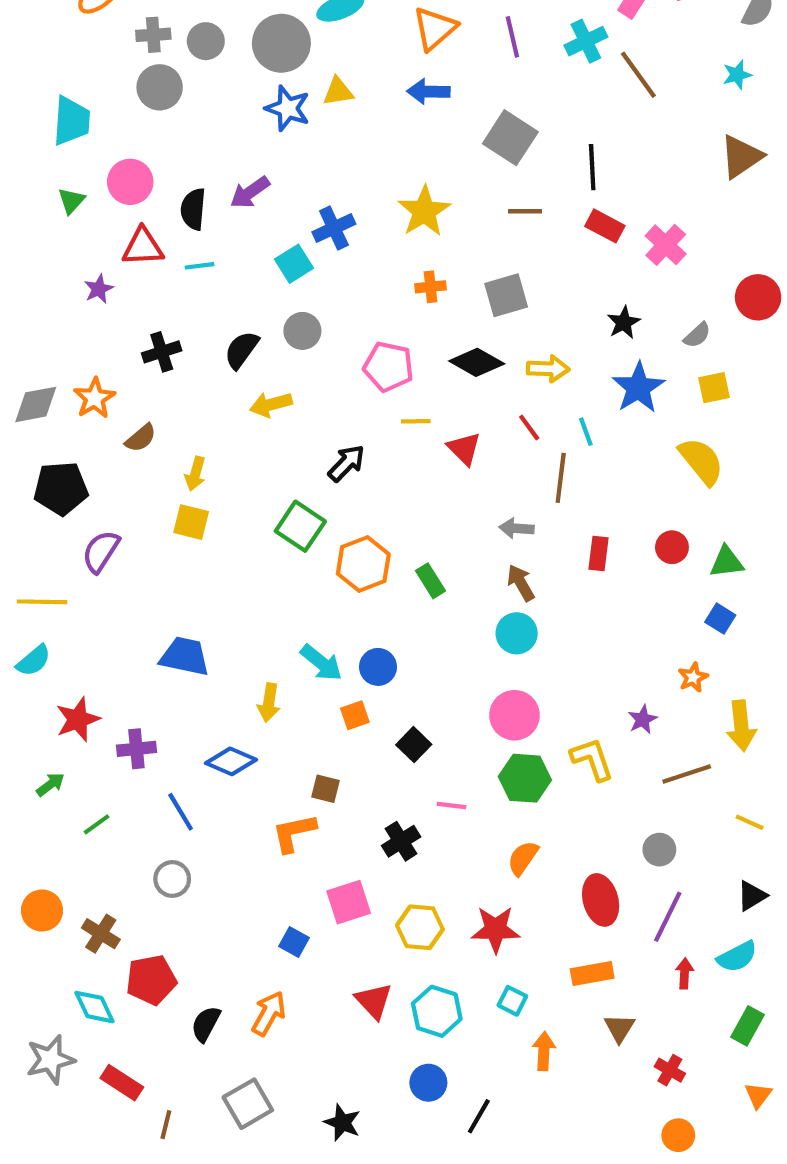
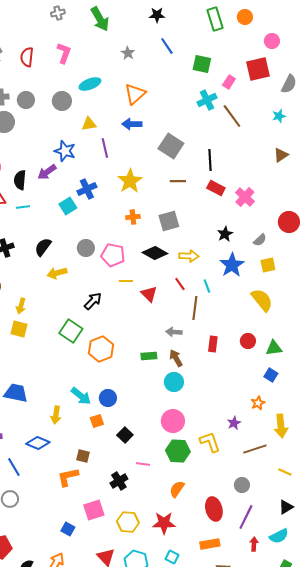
purple line: (512, 37) -> (105, 148), moved
gray circle: (281, 43) -> (62, 101), size x0.7
blue star: (288, 108) -> (65, 151), moved
brown triangle: (741, 157) -> (281, 155), size x0.7
gray circle: (302, 331) -> (86, 248), moved
green rectangle: (430, 581) -> (149, 356), moved, turned -63

